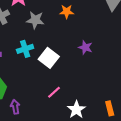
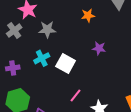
orange star: (67, 12) -> (88, 15), moved

